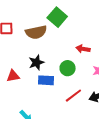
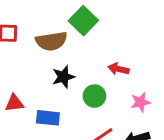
black star: (36, 62) -> (63, 77), moved
blue rectangle: (46, 80) -> (48, 118), moved

